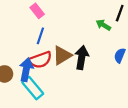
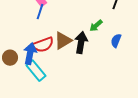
green arrow: (103, 25) -> (96, 26), moved, turned -72
blue line: (40, 36) -> (40, 12), moved

